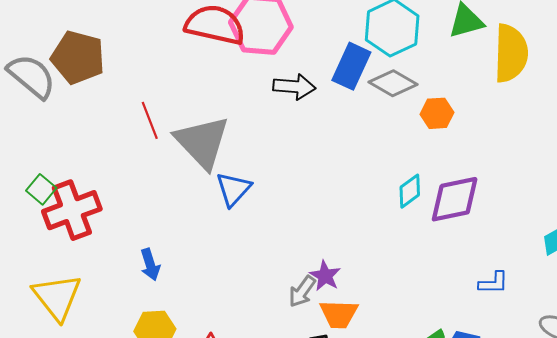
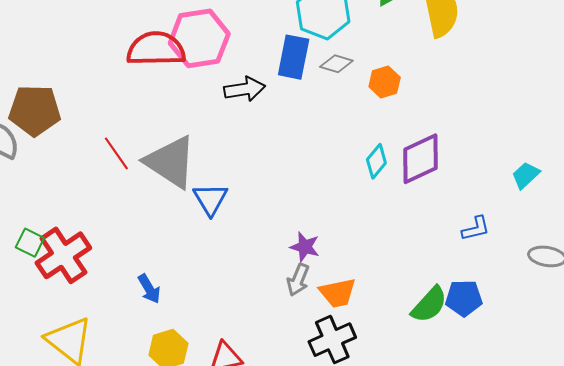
gray diamond: (393, 83) -> (336, 64), size x0.7
purple star: (325, 276) -> (305, 247), moved

